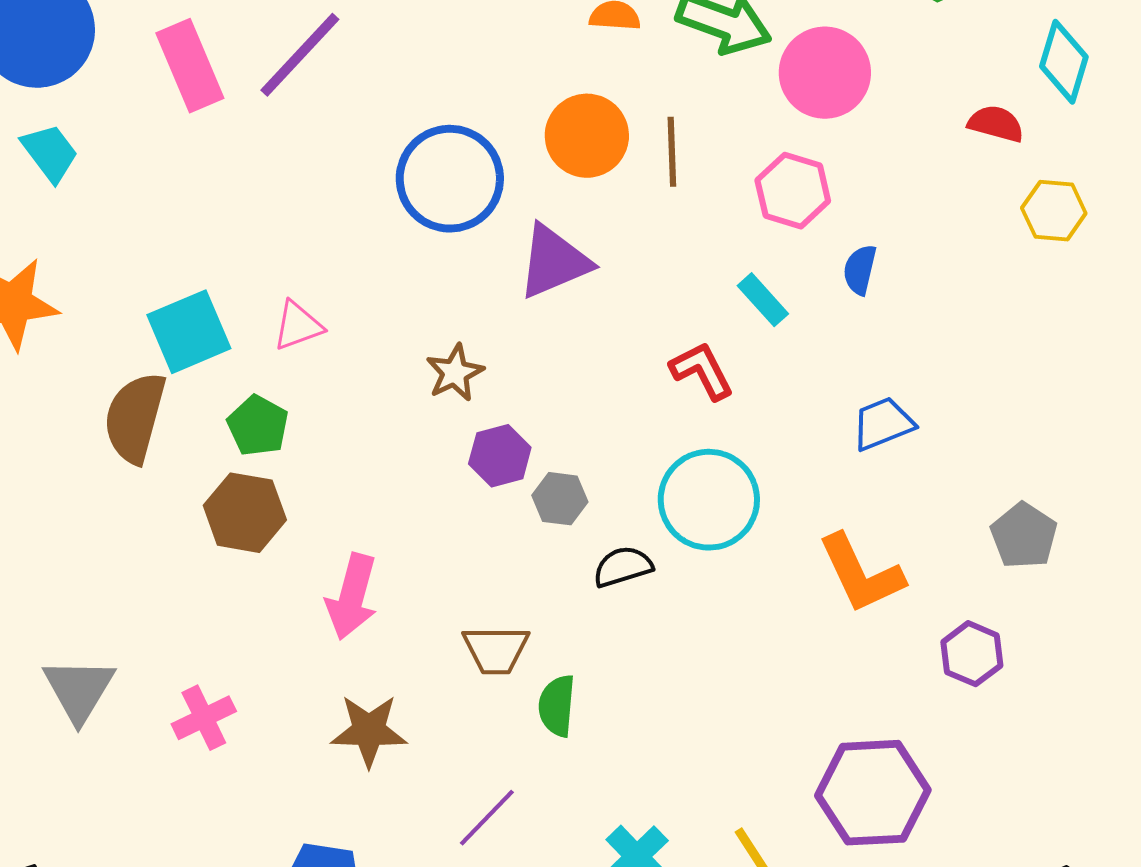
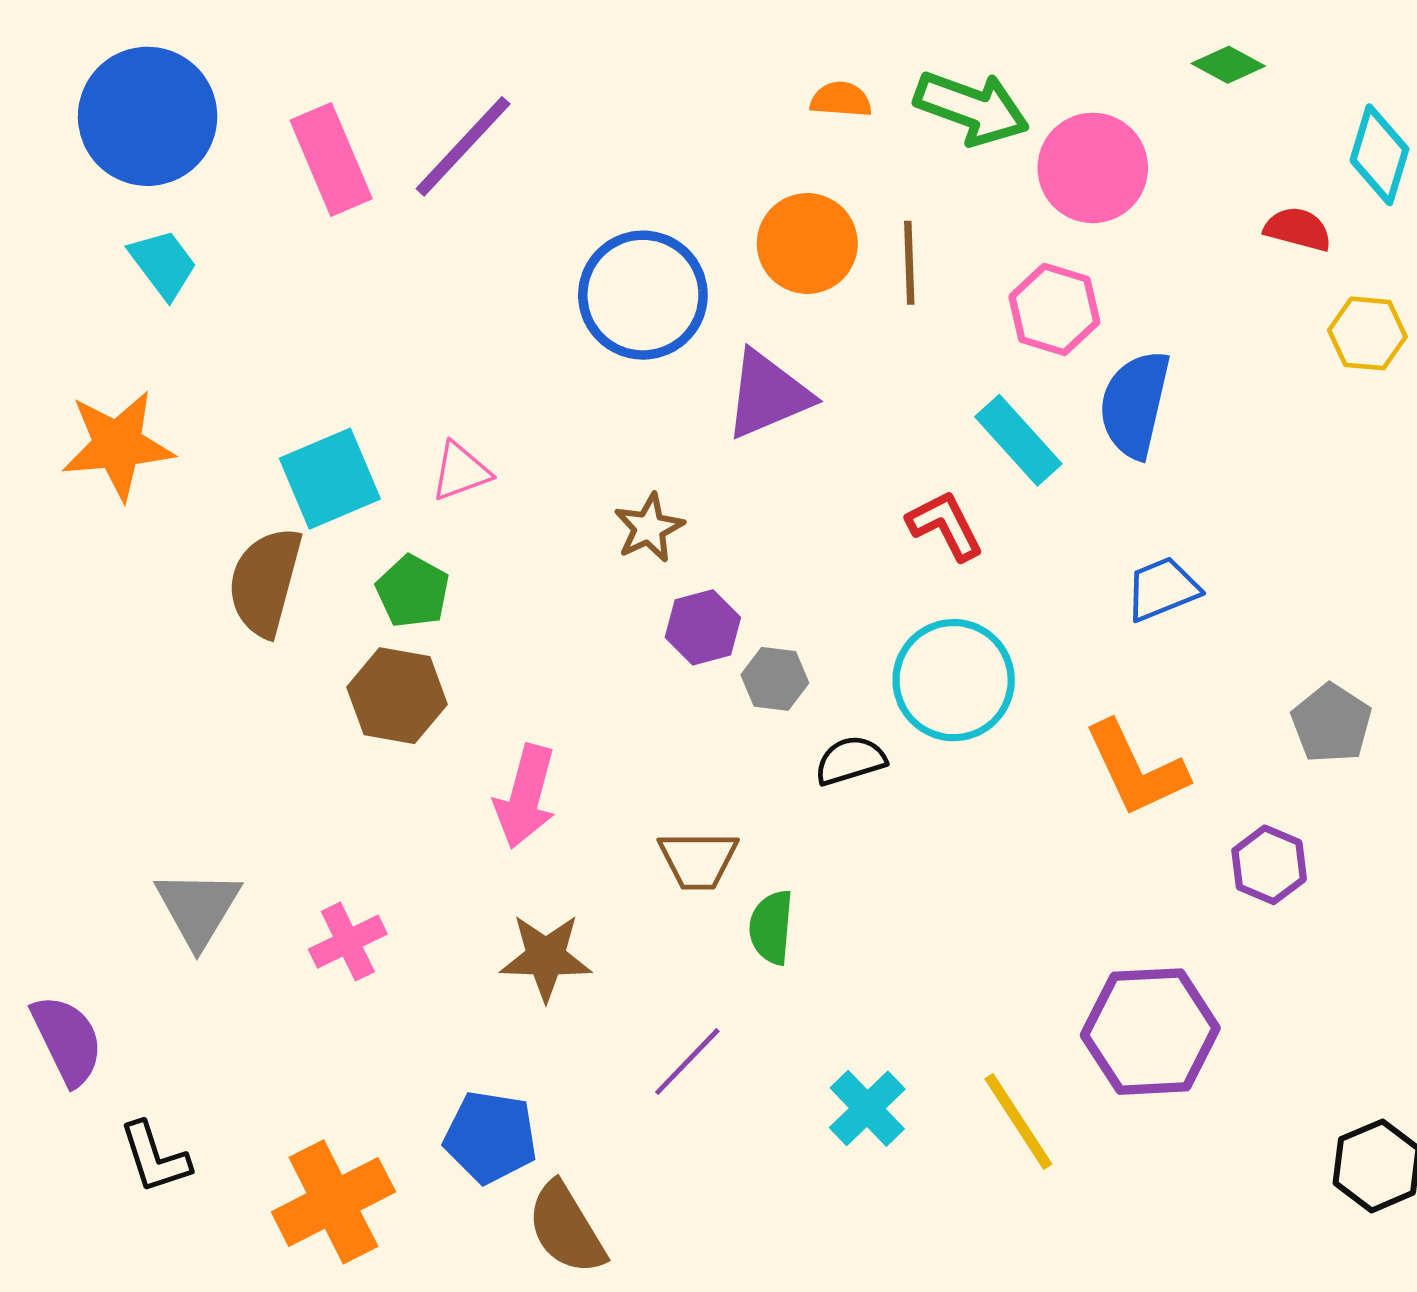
blue semicircle: (860, 270) -> (1135, 404), size x1.8
cyan rectangle: (763, 300) -> (1018, 440), size x1.4

